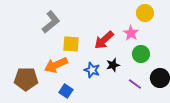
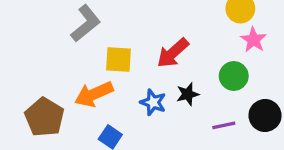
pink star: (131, 33) -> (253, 40), moved
brown pentagon: (26, 79) -> (44, 117), turned 30
purple line: (135, 84) -> (224, 125), turned -48

